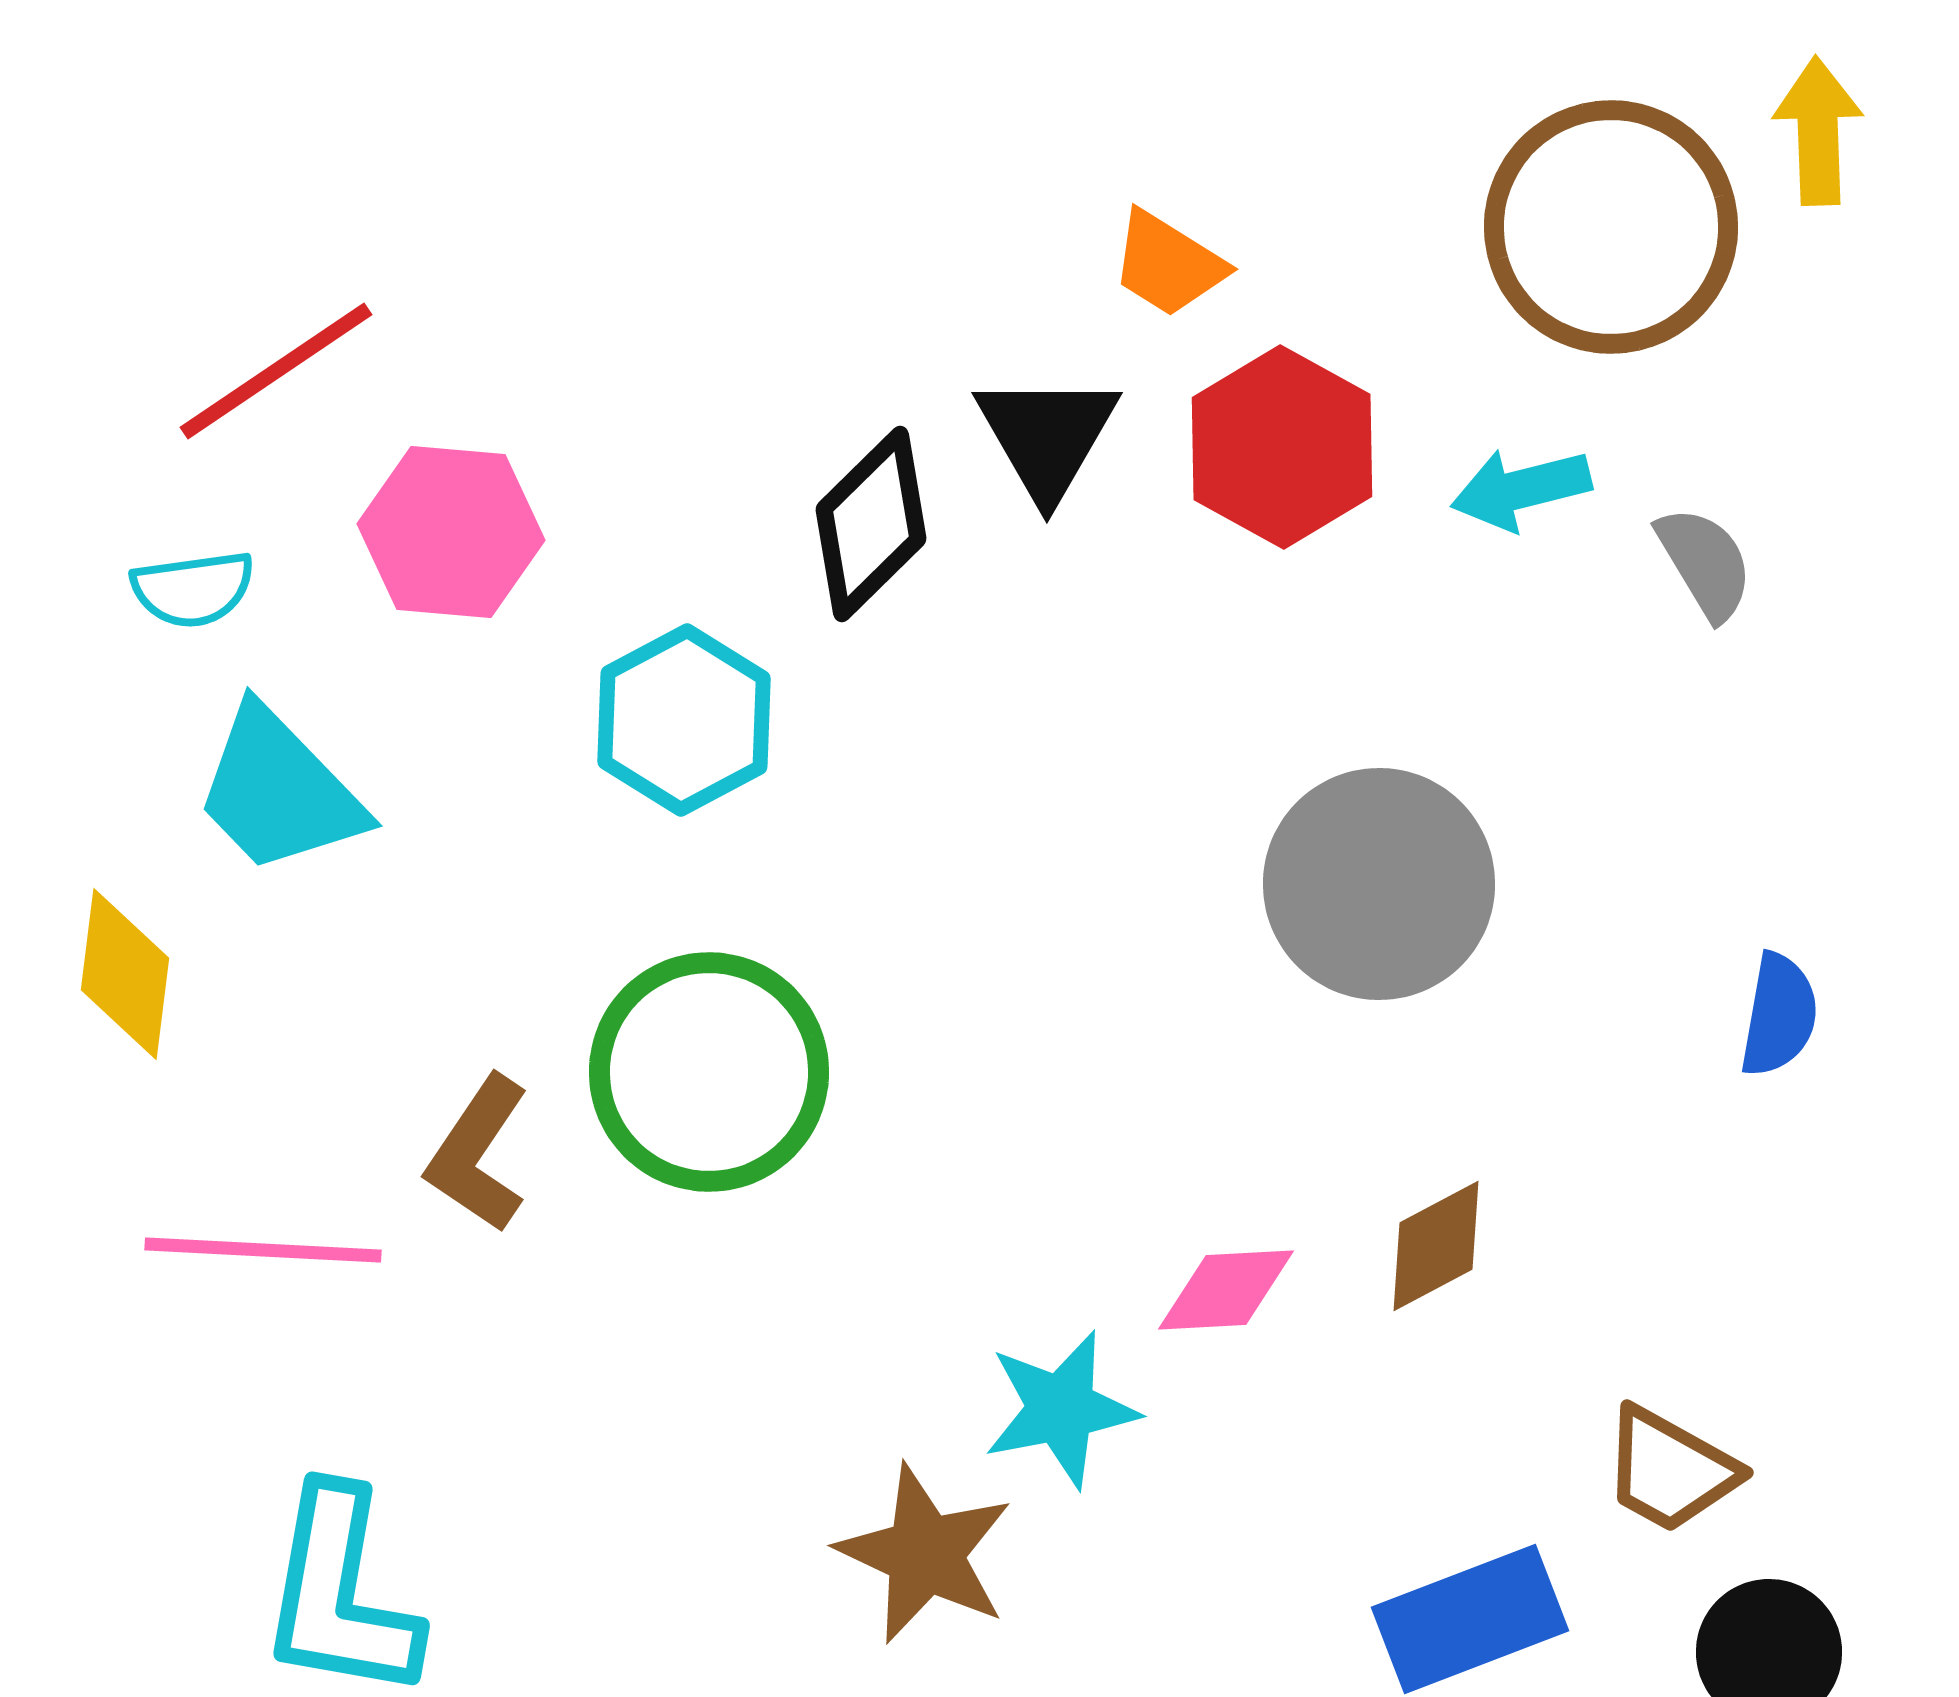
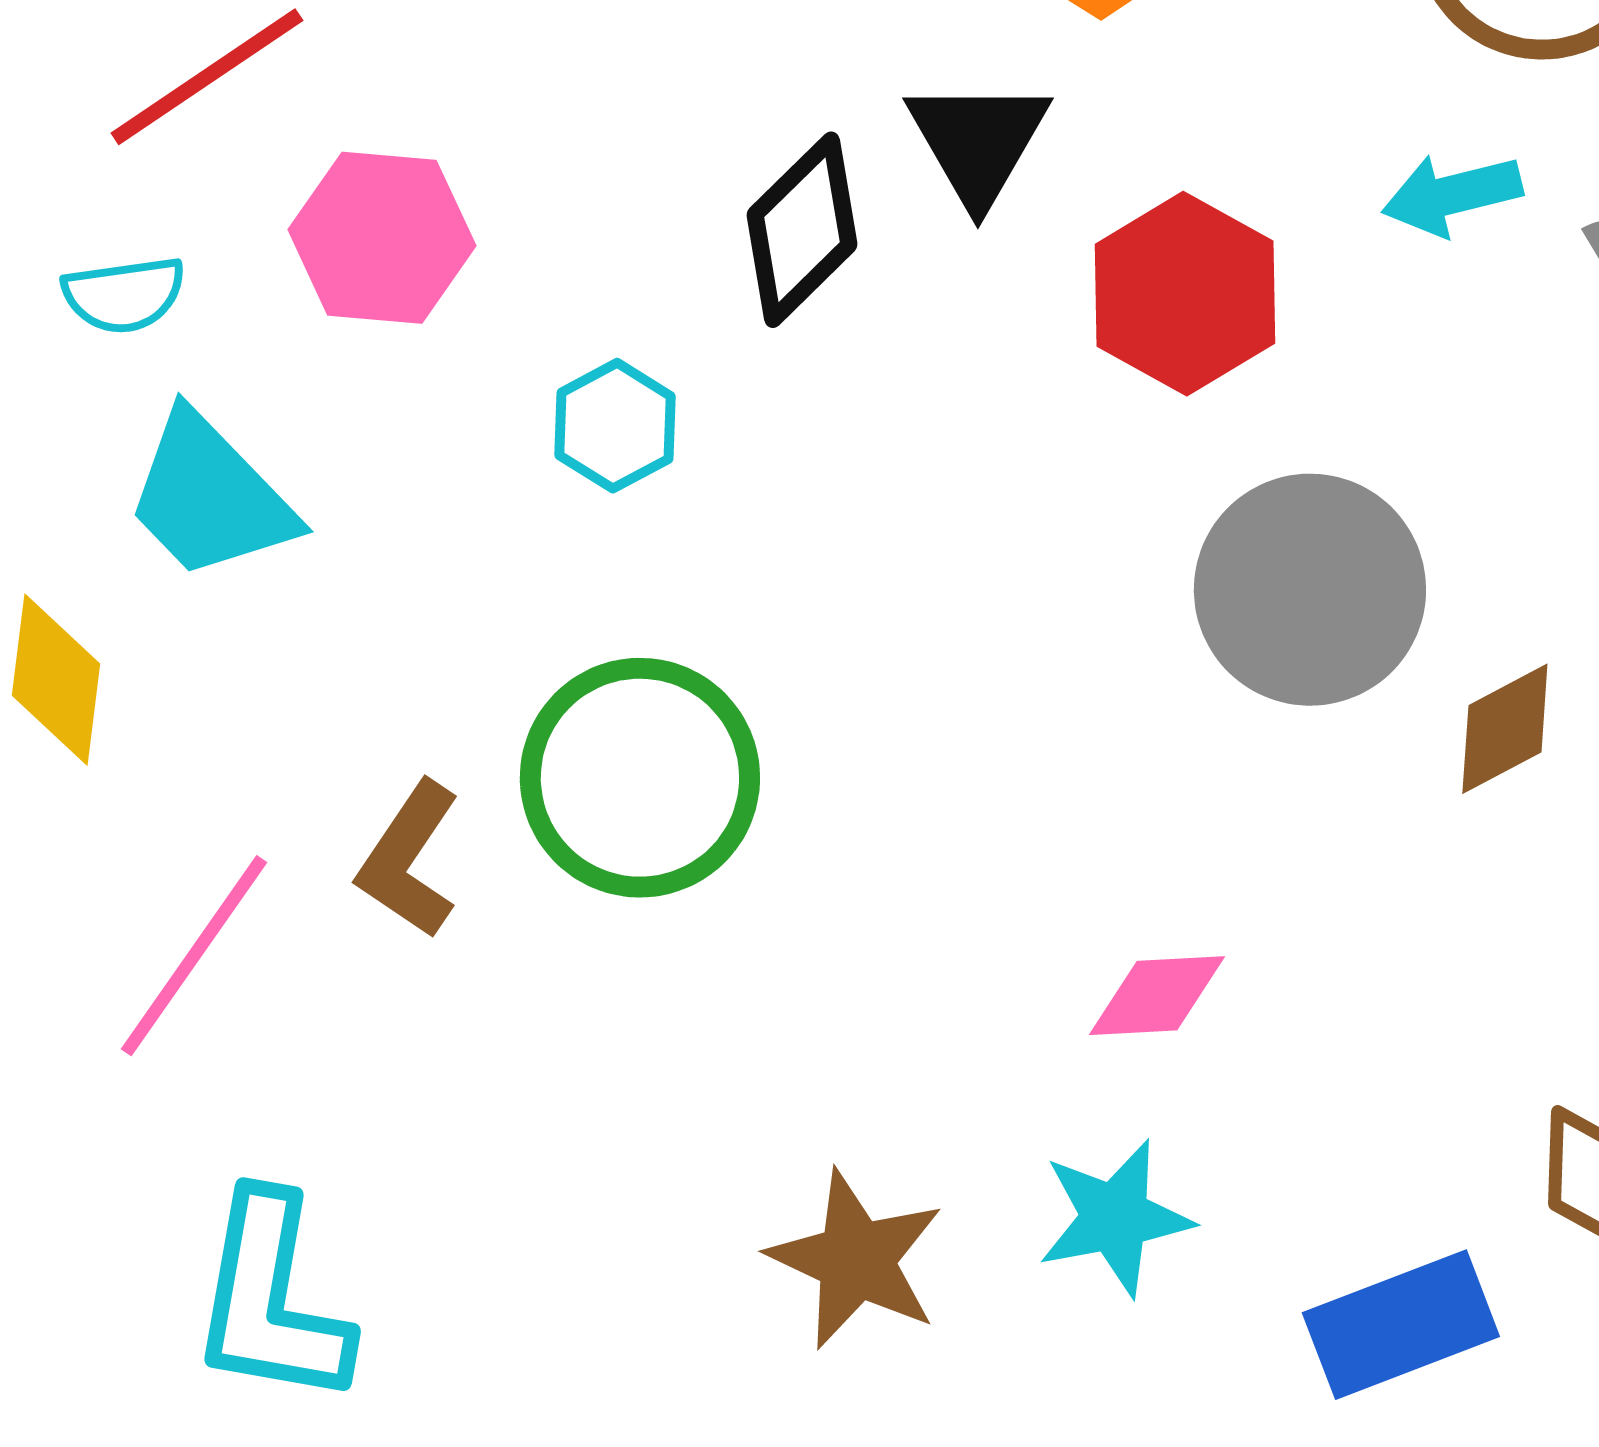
red hexagon: (1282, 447) -> (1185, 294), moved
cyan hexagon: (684, 720) -> (615, 426), size x0.7
brown diamond: (1436, 1246) -> (1505, 729), moved
pink line: (263, 1250) -> (194, 956), turned -58
cyan star: (1061, 1409) -> (1115, 1218), moved

